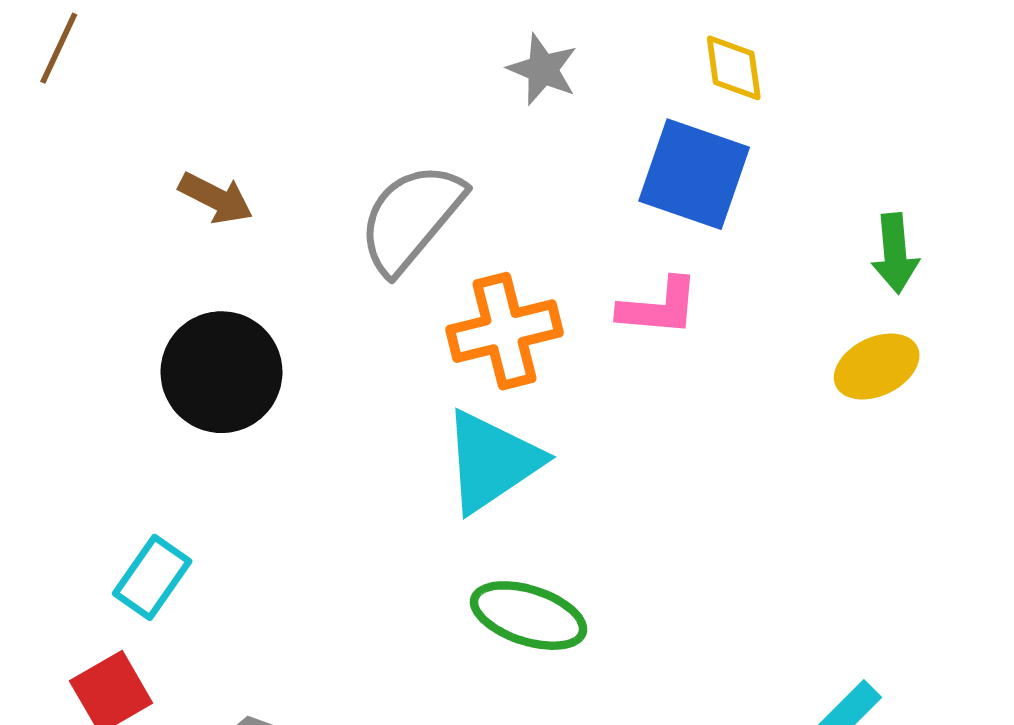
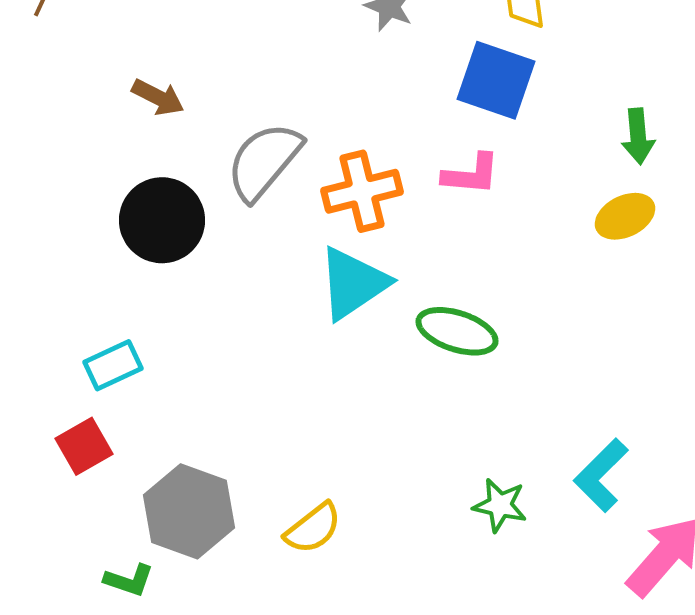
gray semicircle: (411, 218) -> (264, 161), moved
cyan rectangle: (152, 577) -> (113, 365), turned 30
green ellipse: (529, 616) -> (457, 331), moved

